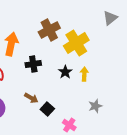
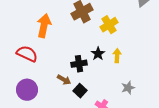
yellow cross: (76, 43) -> (109, 25), size x0.7
black cross: (33, 64) -> (79, 64), moved

